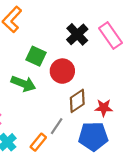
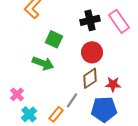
black cross: (77, 34) -> (90, 20), turned 30
red circle: (62, 71) -> (92, 52), moved

